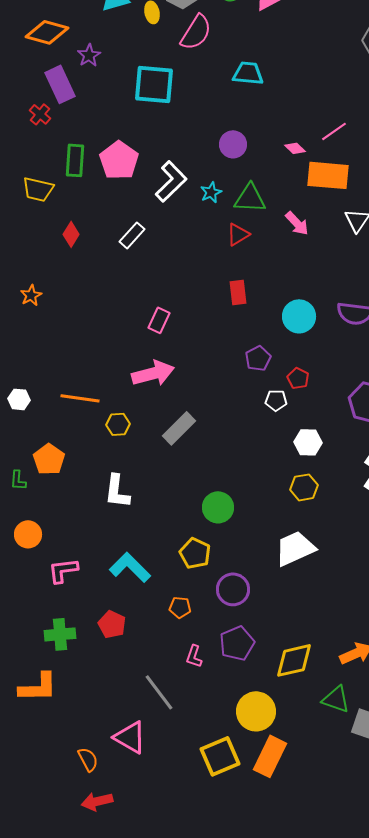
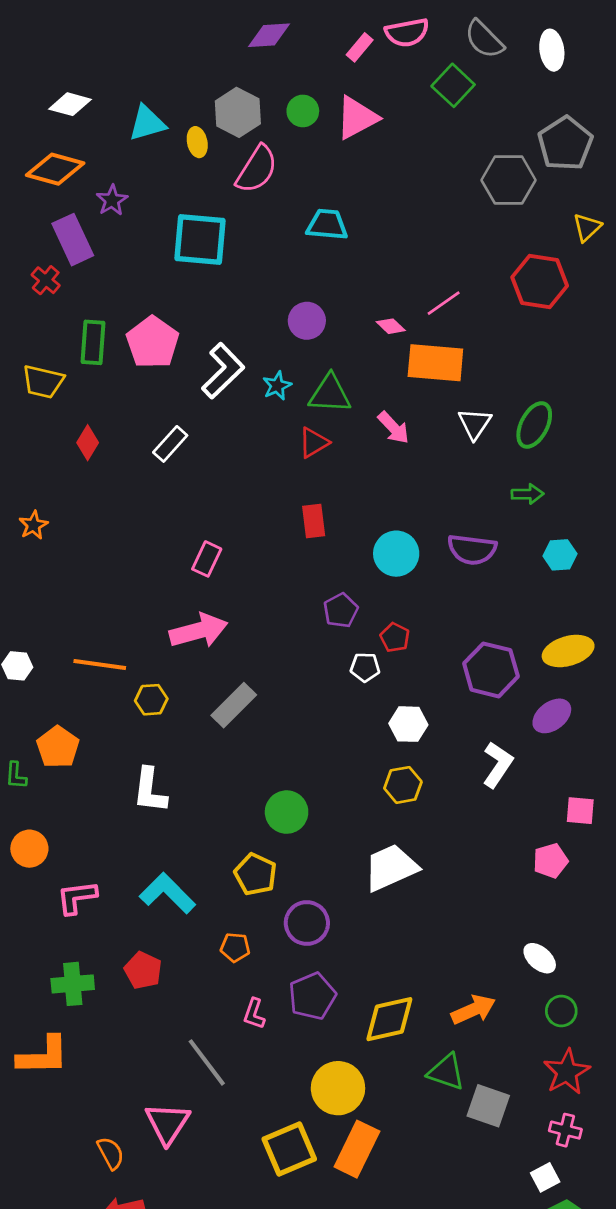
pink triangle: (130, 737) -> (167, 1123), turned 33

